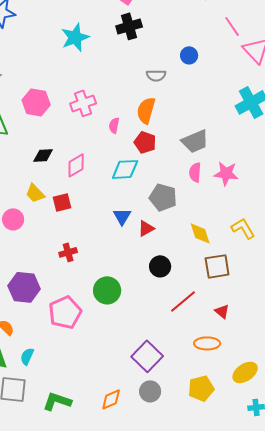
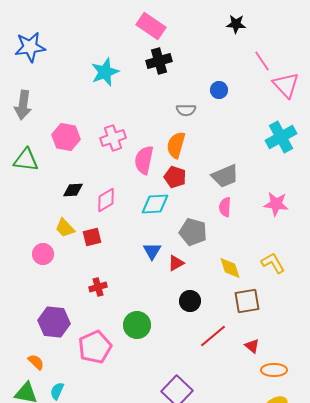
pink semicircle: (114, 125) -> (144, 160), size x1.8
pink star: (226, 173) -> (276, 204), moved
orange ellipse: (207, 343) -> (274, 370), moved

